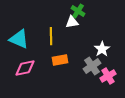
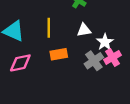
white triangle: (72, 22) -> (84, 30), moved
pink cross: (108, 76) -> (113, 57), moved

